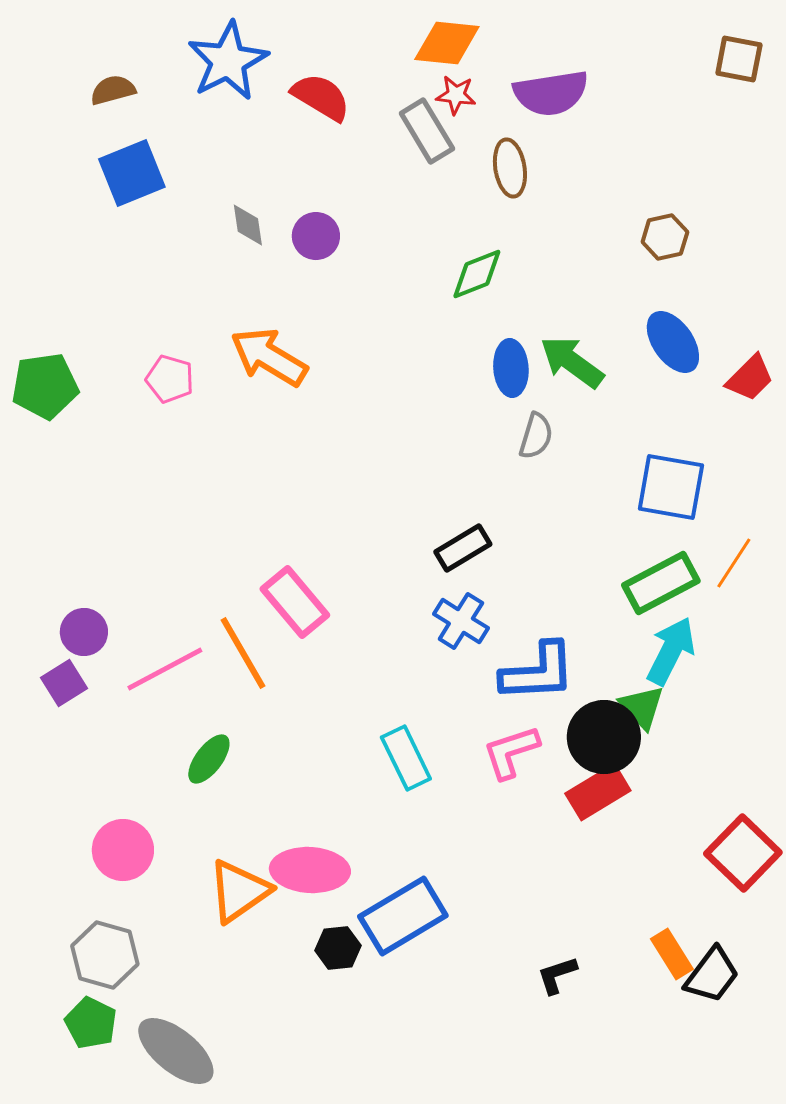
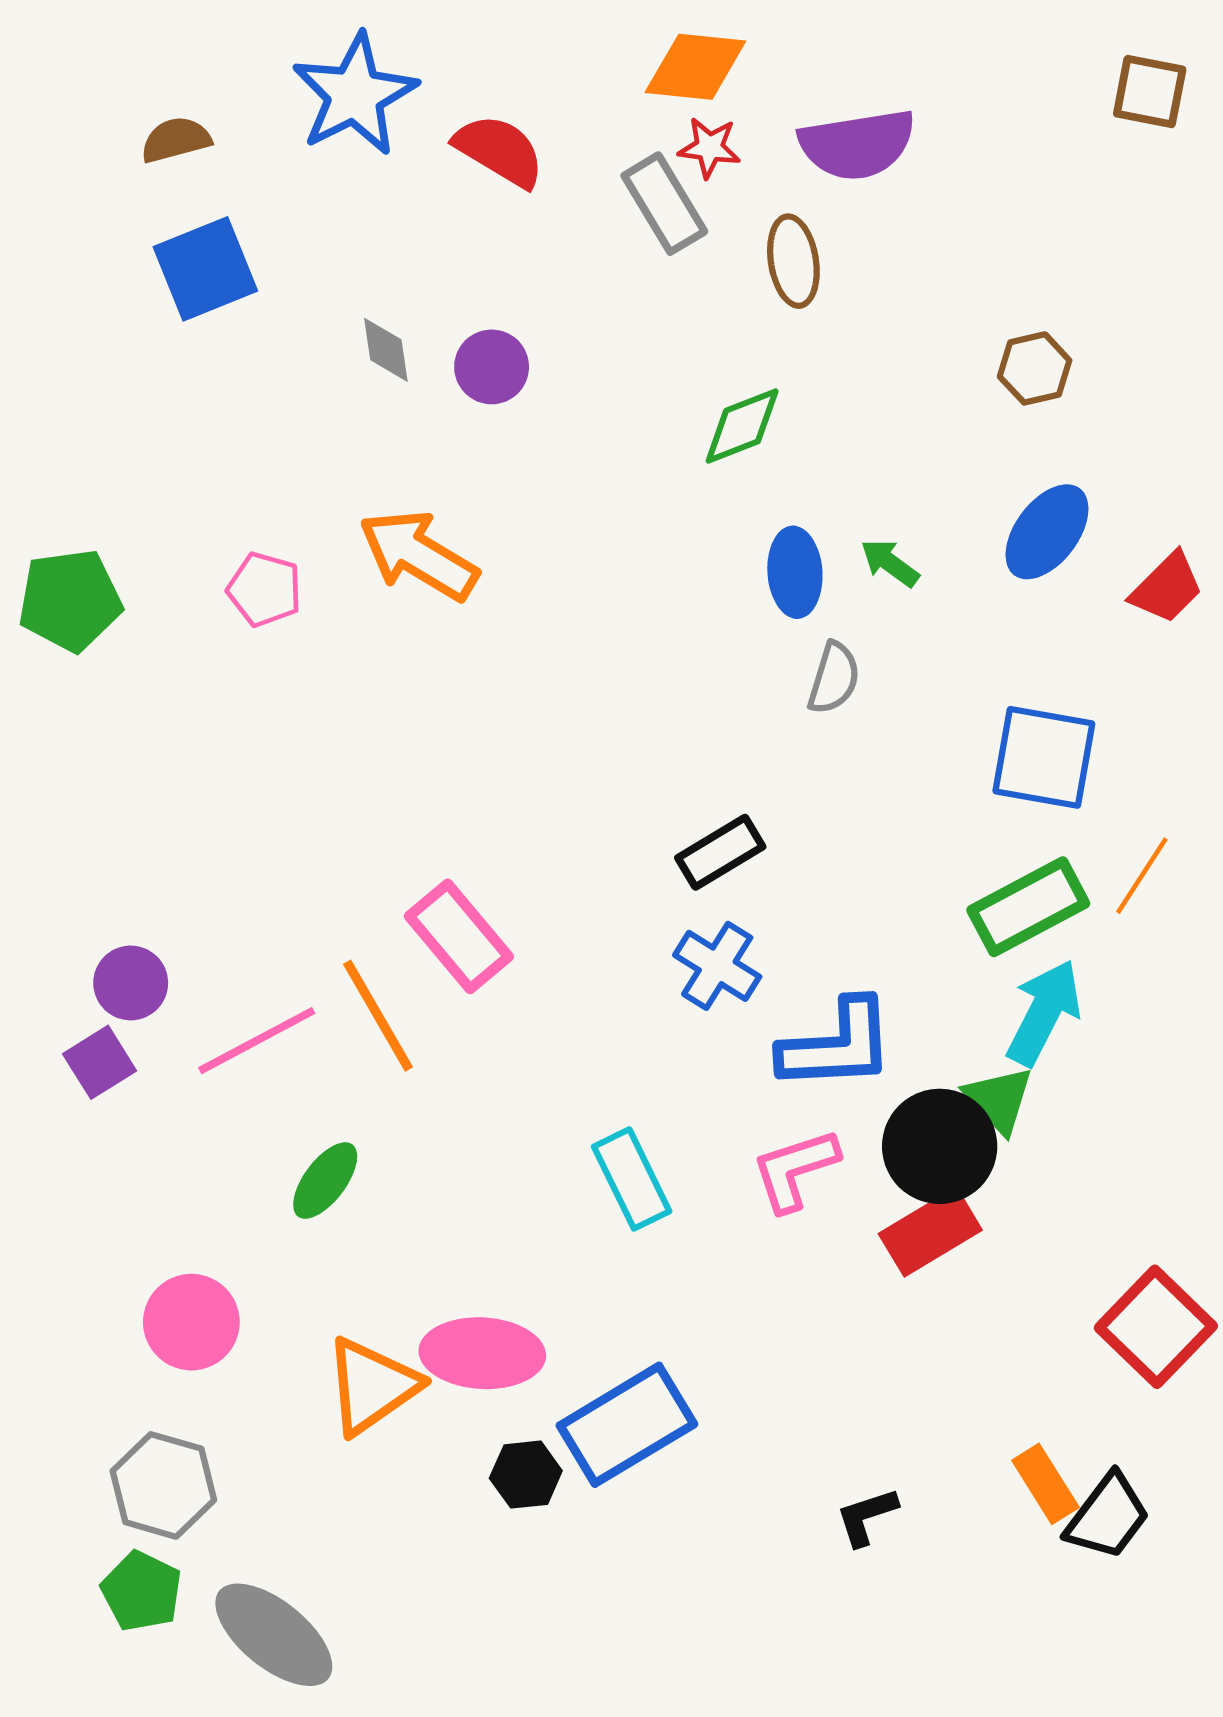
blue ellipse: (673, 342) -> (1047, 532), turned 72
green arrow: (572, 362) -> (890, 563), size x0.6

